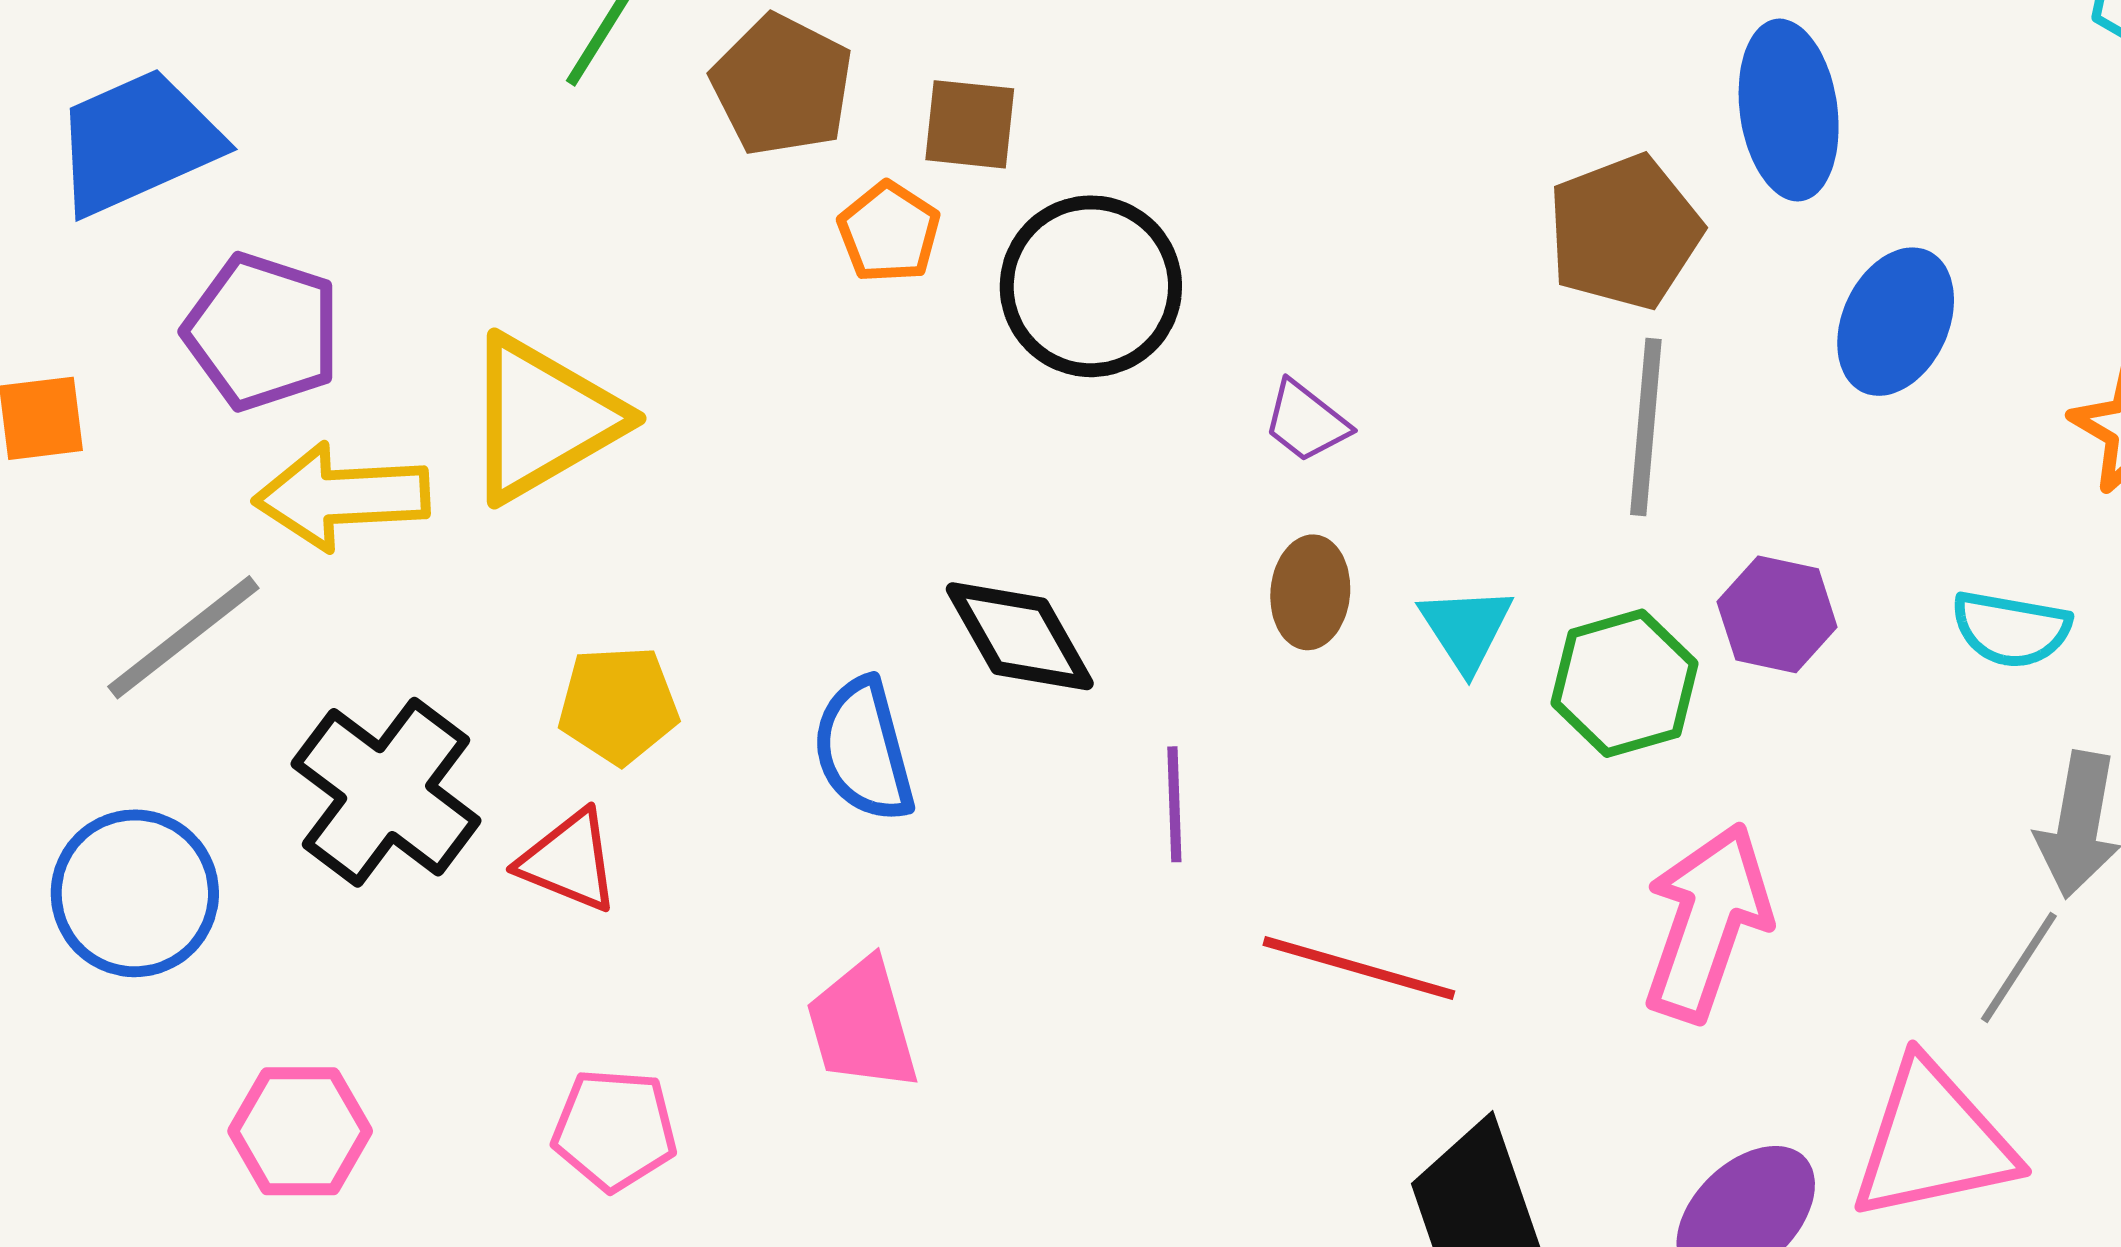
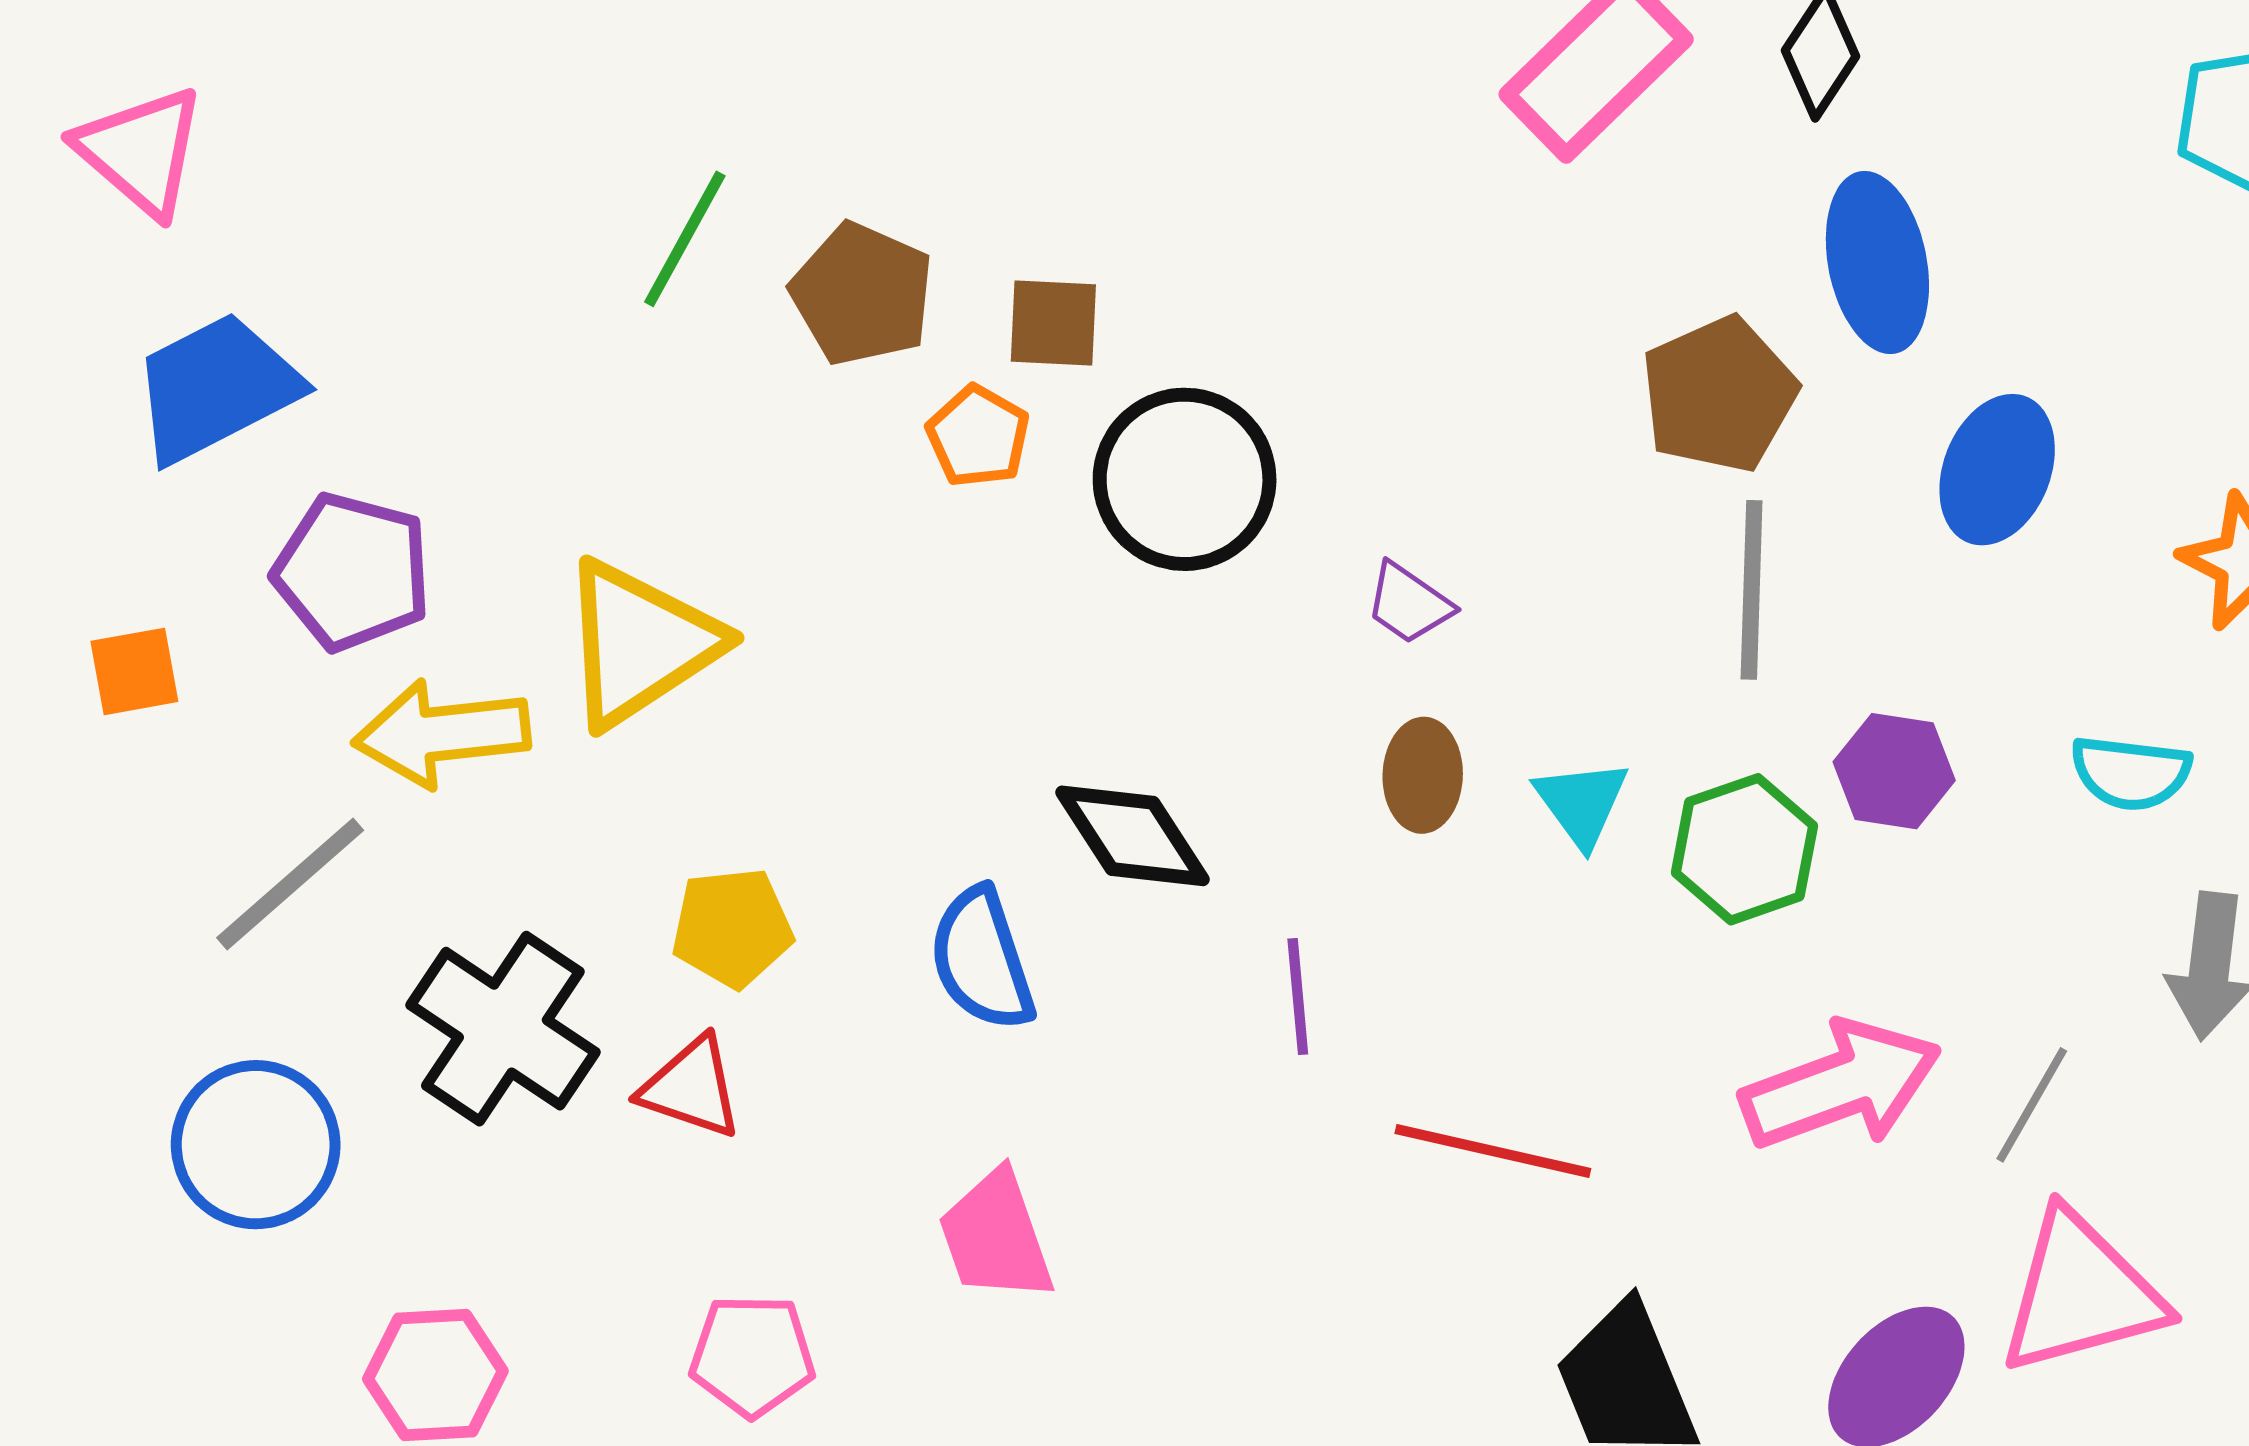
pink arrow: (1707, 922) -> (1841, 1085), turned 54
gray line: (2019, 967) -> (2032, 1105), moved

